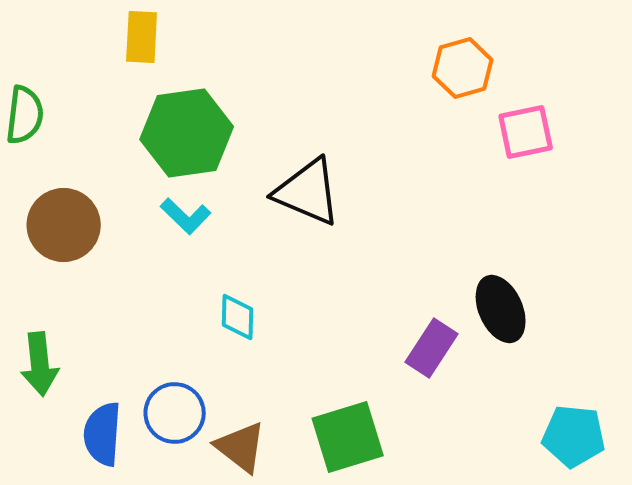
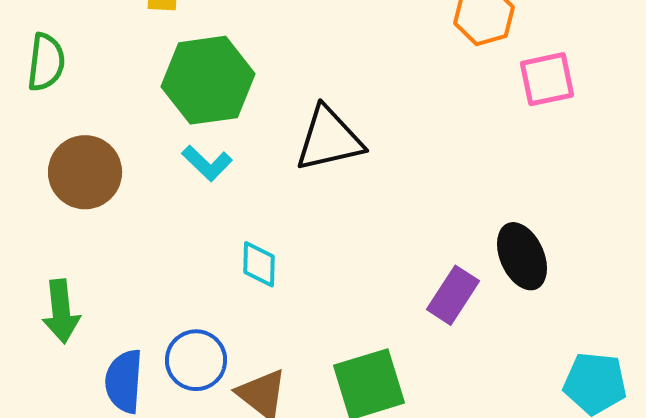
black triangle: (308, 192) -> (329, 139), turned -36

